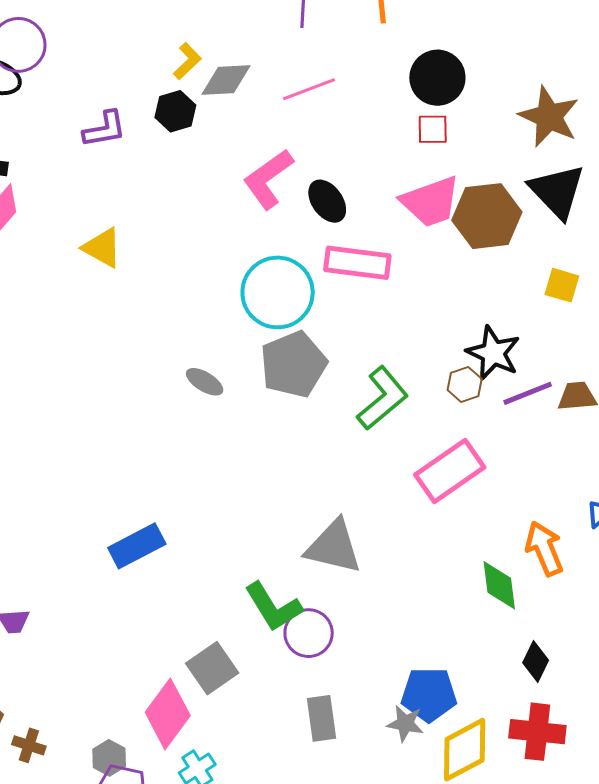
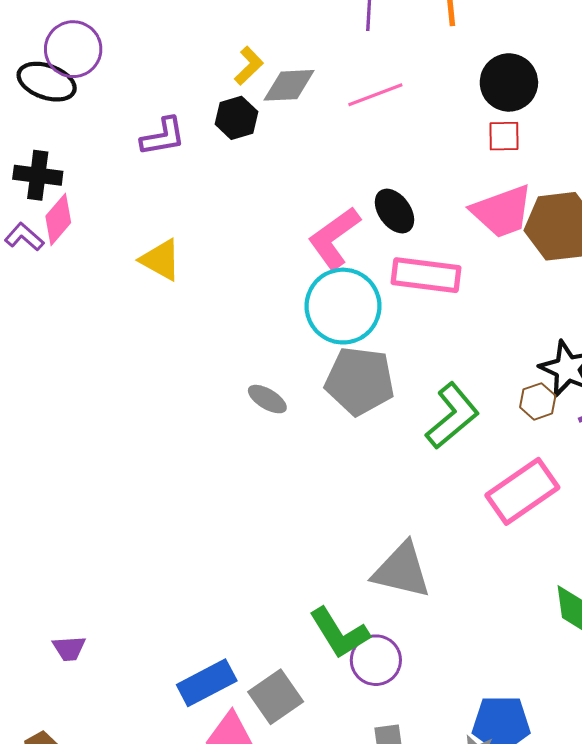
pink L-shape: (268, 179) -> (334, 238), moved
gray pentagon: (293, 364) -> (360, 381), turned 30
blue rectangle: (137, 546) -> (207, 683), moved

